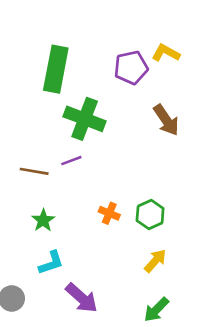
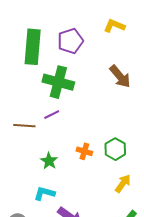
purple pentagon: (131, 68) -> (70, 41), moved
green star: (43, 220) -> (49, 161), moved
cyan L-shape: (51, 263) -> (44, 193), turned -140

